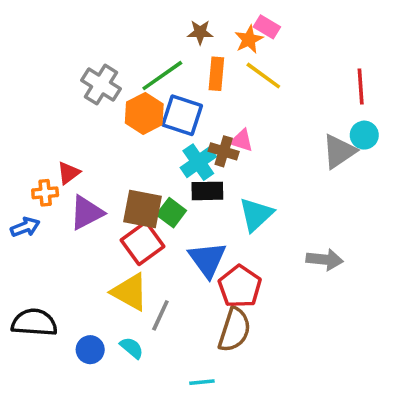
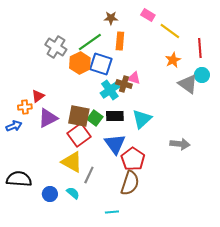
orange star: (249, 40) -> (173, 60), moved
yellow line: (263, 76) -> (170, 31), moved
gray triangle: (339, 151) -> (188, 84), turned -50
black rectangle: (207, 191) -> (115, 116), moved

